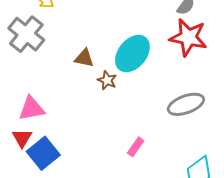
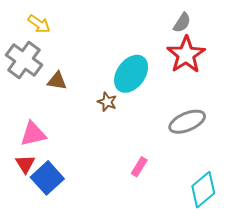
red star: (188, 37) -> (186, 55), turned 30
brown triangle: (84, 58) -> (57, 81), moved

